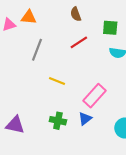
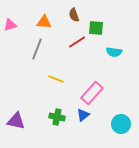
orange triangle: (29, 17) -> (44, 22), moved
green square: (110, 28) -> (96, 28), moved

